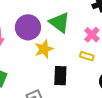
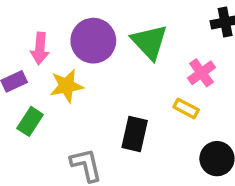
yellow star: (44, 49) -> (67, 86), moved

